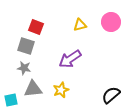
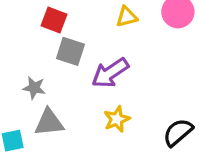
gray square: (26, 46) -> (70, 51), moved
yellow star: (61, 90) -> (117, 119), moved

